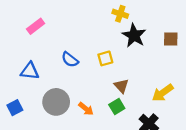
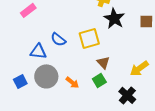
yellow square: (105, 58) -> (89, 38), size x1.5
blue triangle: (30, 71) -> (38, 51), moved
blue square: (15, 108) -> (20, 81), moved

